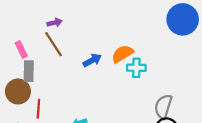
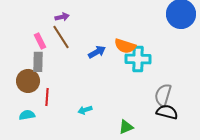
pink rectangle: (21, 50) -> (40, 41), moved
orange semicircle: (122, 54) -> (125, 46), turned -130
cyan cross: (136, 68) -> (138, 59), size x1.4

